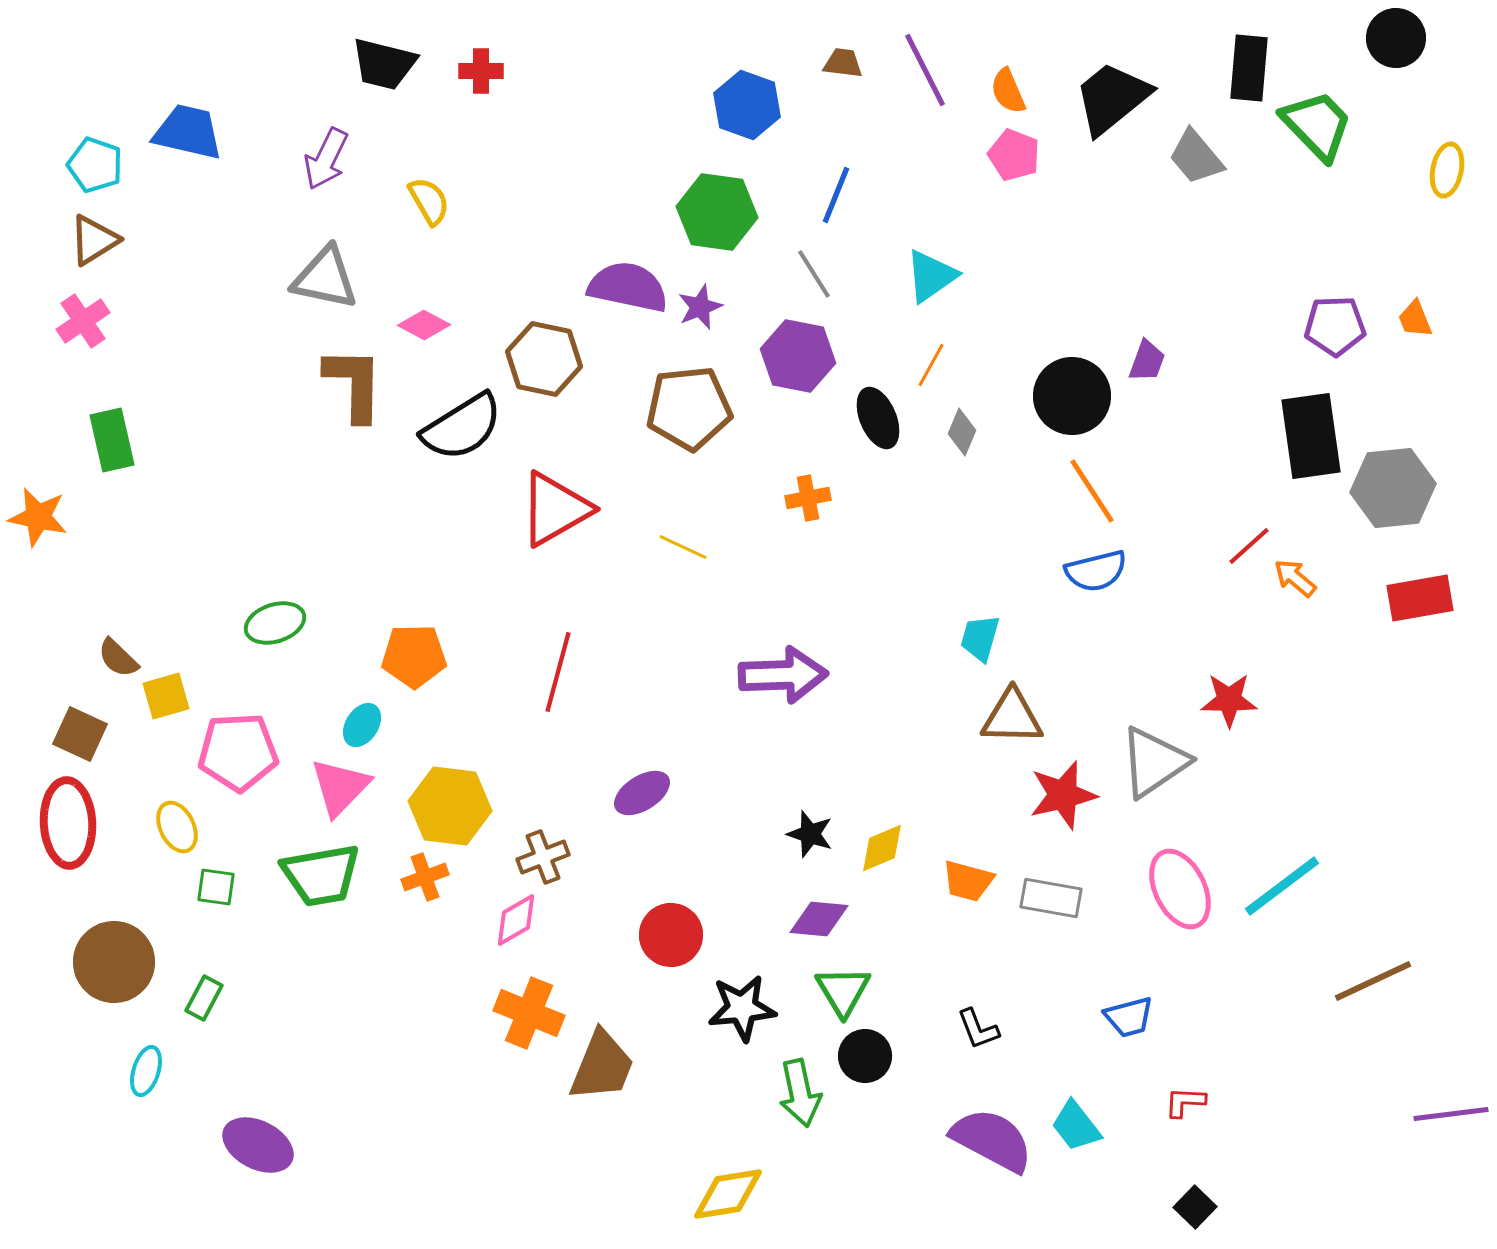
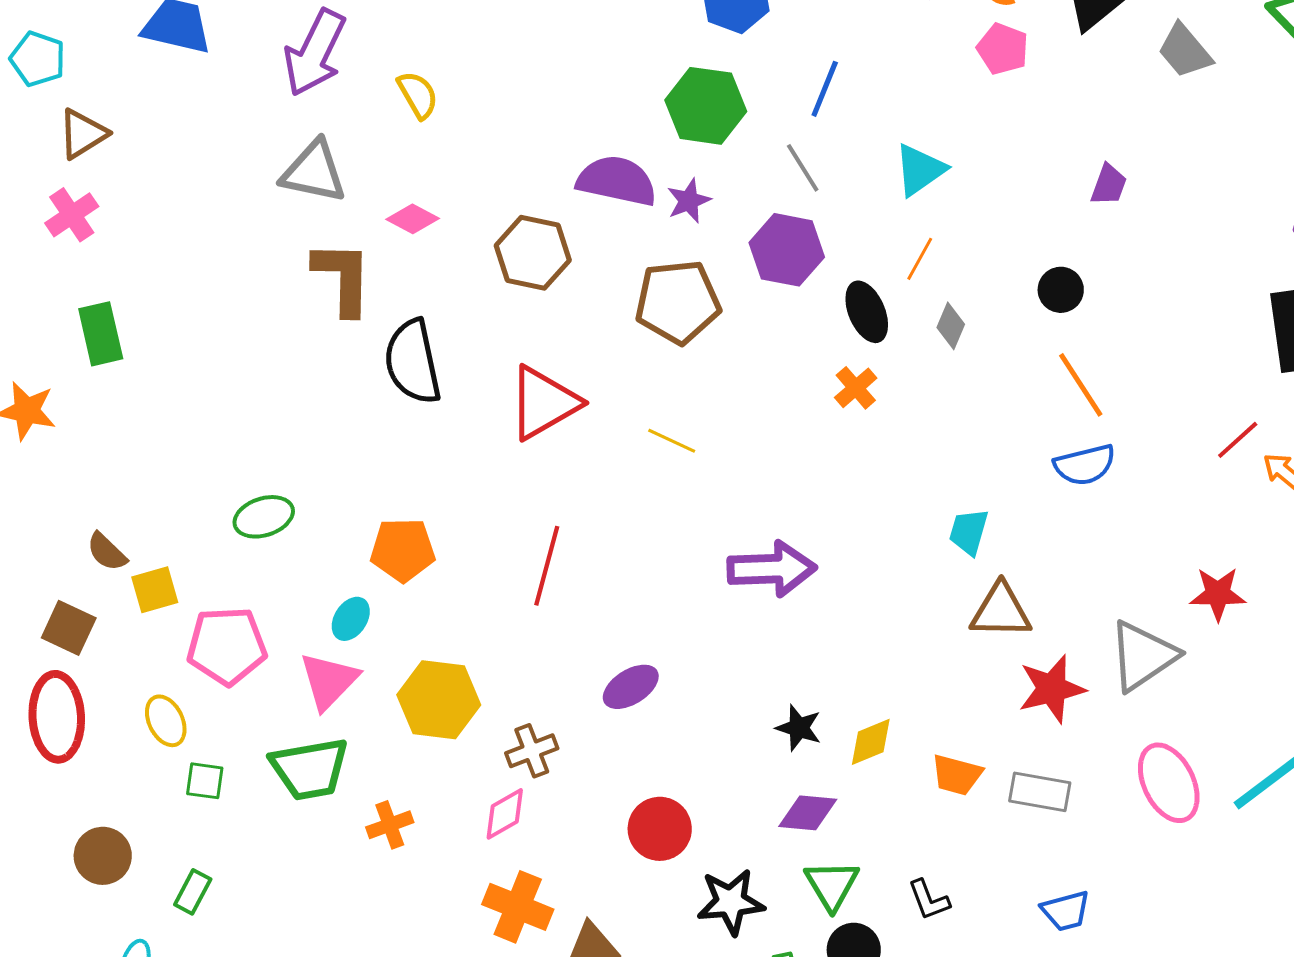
purple arrow: (326, 159) -> (315, 53), size x1.4
cyan pentagon: (95, 165) -> (38, 59), moved
purple trapezoid: (1147, 361) -> (1109, 185), moved
black circle: (1072, 396) -> (1061, 290), size x0.6
black semicircle: (462, 427) -> (413, 362), moved, turned 110
orange cross: (808, 498) -> (856, 388), moved, turned -30
orange cross: (425, 877) -> (390, 825), moved
brown circle: (114, 962) -> (103, 856), size x0.7
blue trapezoid: (1129, 1017) -> (1066, 911), moved
black L-shape: (978, 1029) -> (929, 900), moved

